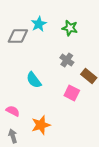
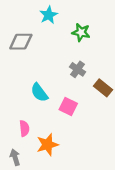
cyan star: (39, 24) -> (49, 15), moved
pink square: (72, 93) -> (68, 106), moved
pink semicircle: (13, 111) -> (24, 128), moved, turned 56

